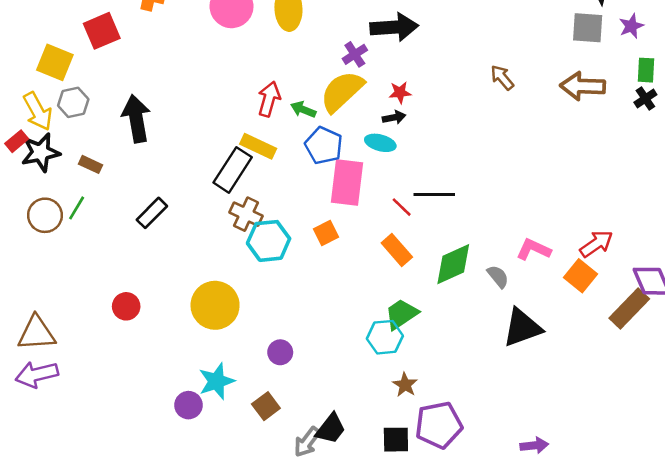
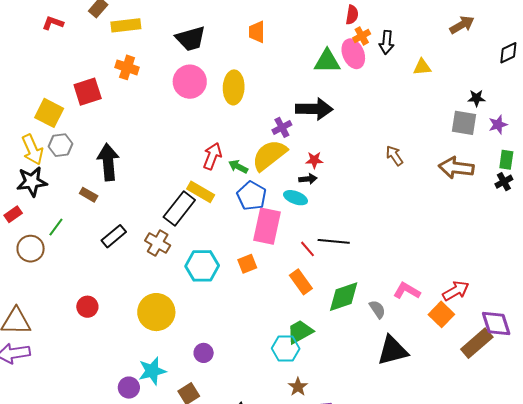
red rectangle: (17, 141) -> (13, 214), moved
brown rectangle: (90, 164) -> (89, 195), moved
brown cross: (246, 214) -> (158, 243), moved
brown circle: (45, 215) -> (31, 249), moved

